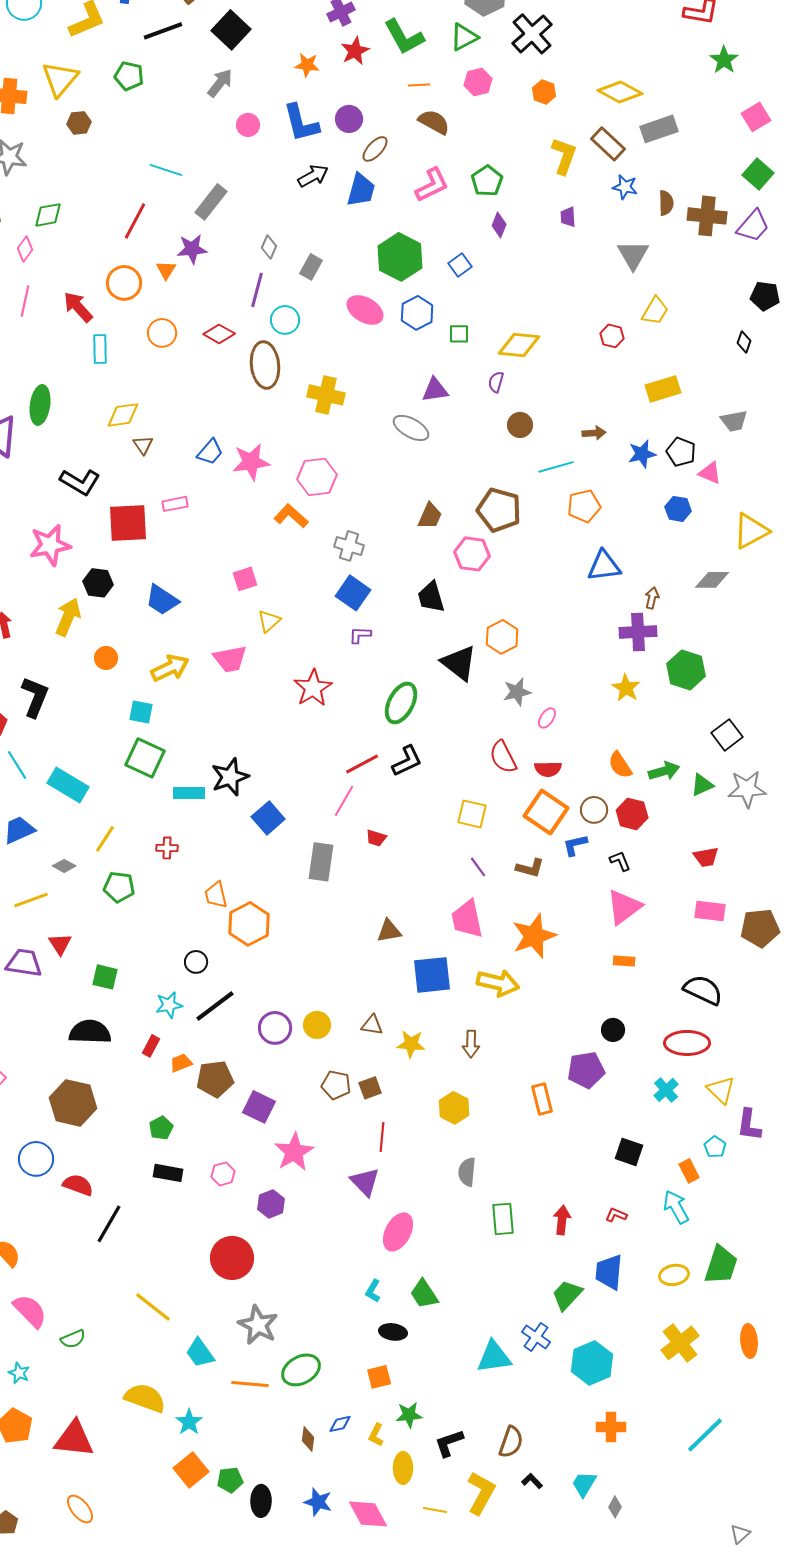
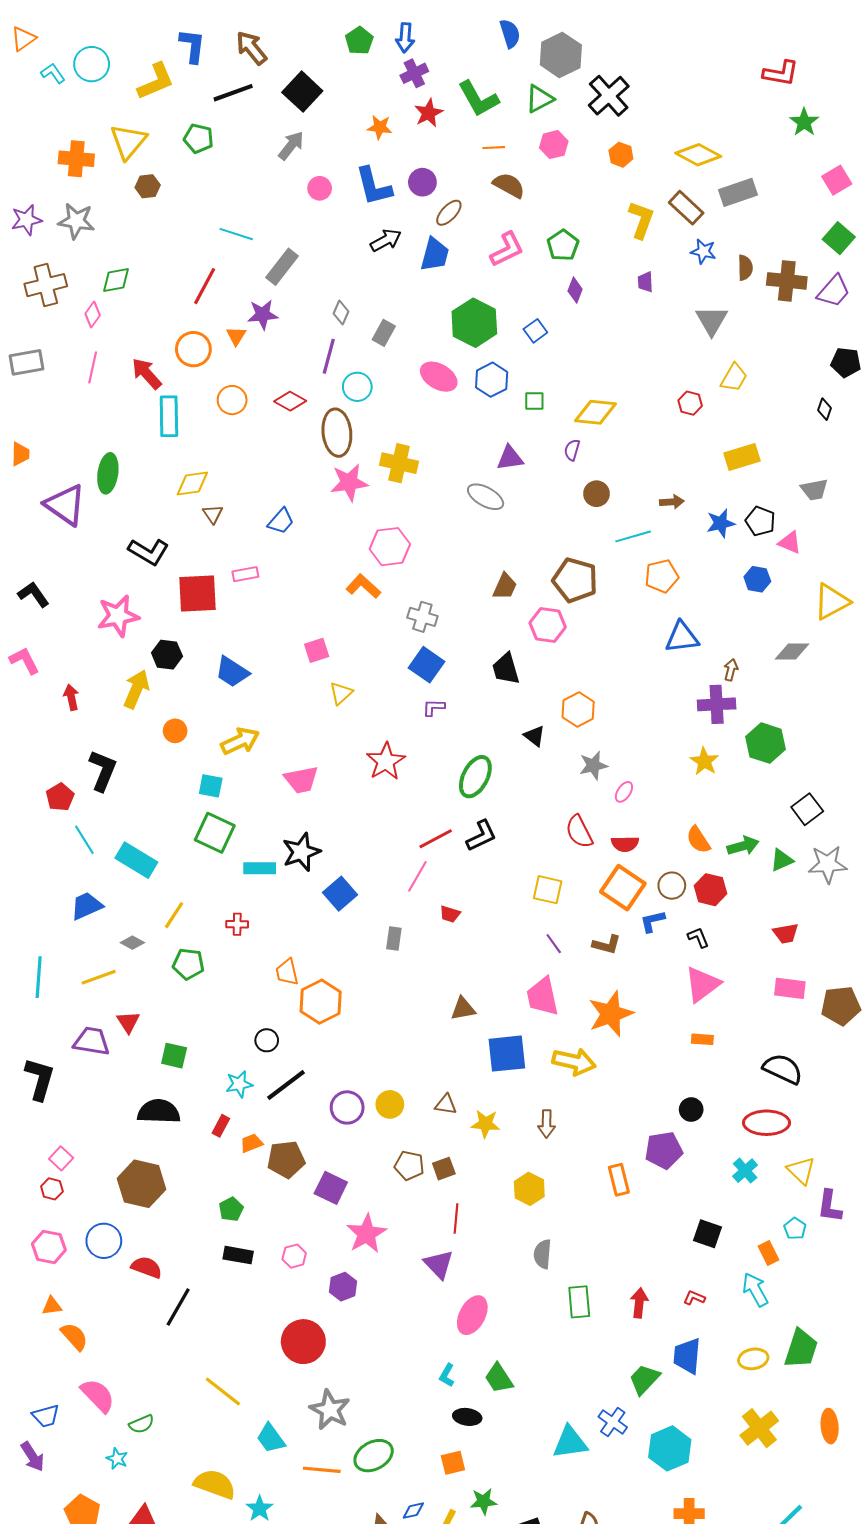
cyan rectangle: (100, 349) -> (169, 416), size x1.4
pink star: (251, 462) -> (349, 482), moved
pink trapezoid: (230, 659) -> (301, 780), moved
black triangle: (459, 663) -> (534, 736), size x0.6
gray rectangle: (321, 862) -> (394, 939), size x0.6
cyan star: (19, 1373) -> (117, 1459), moved

